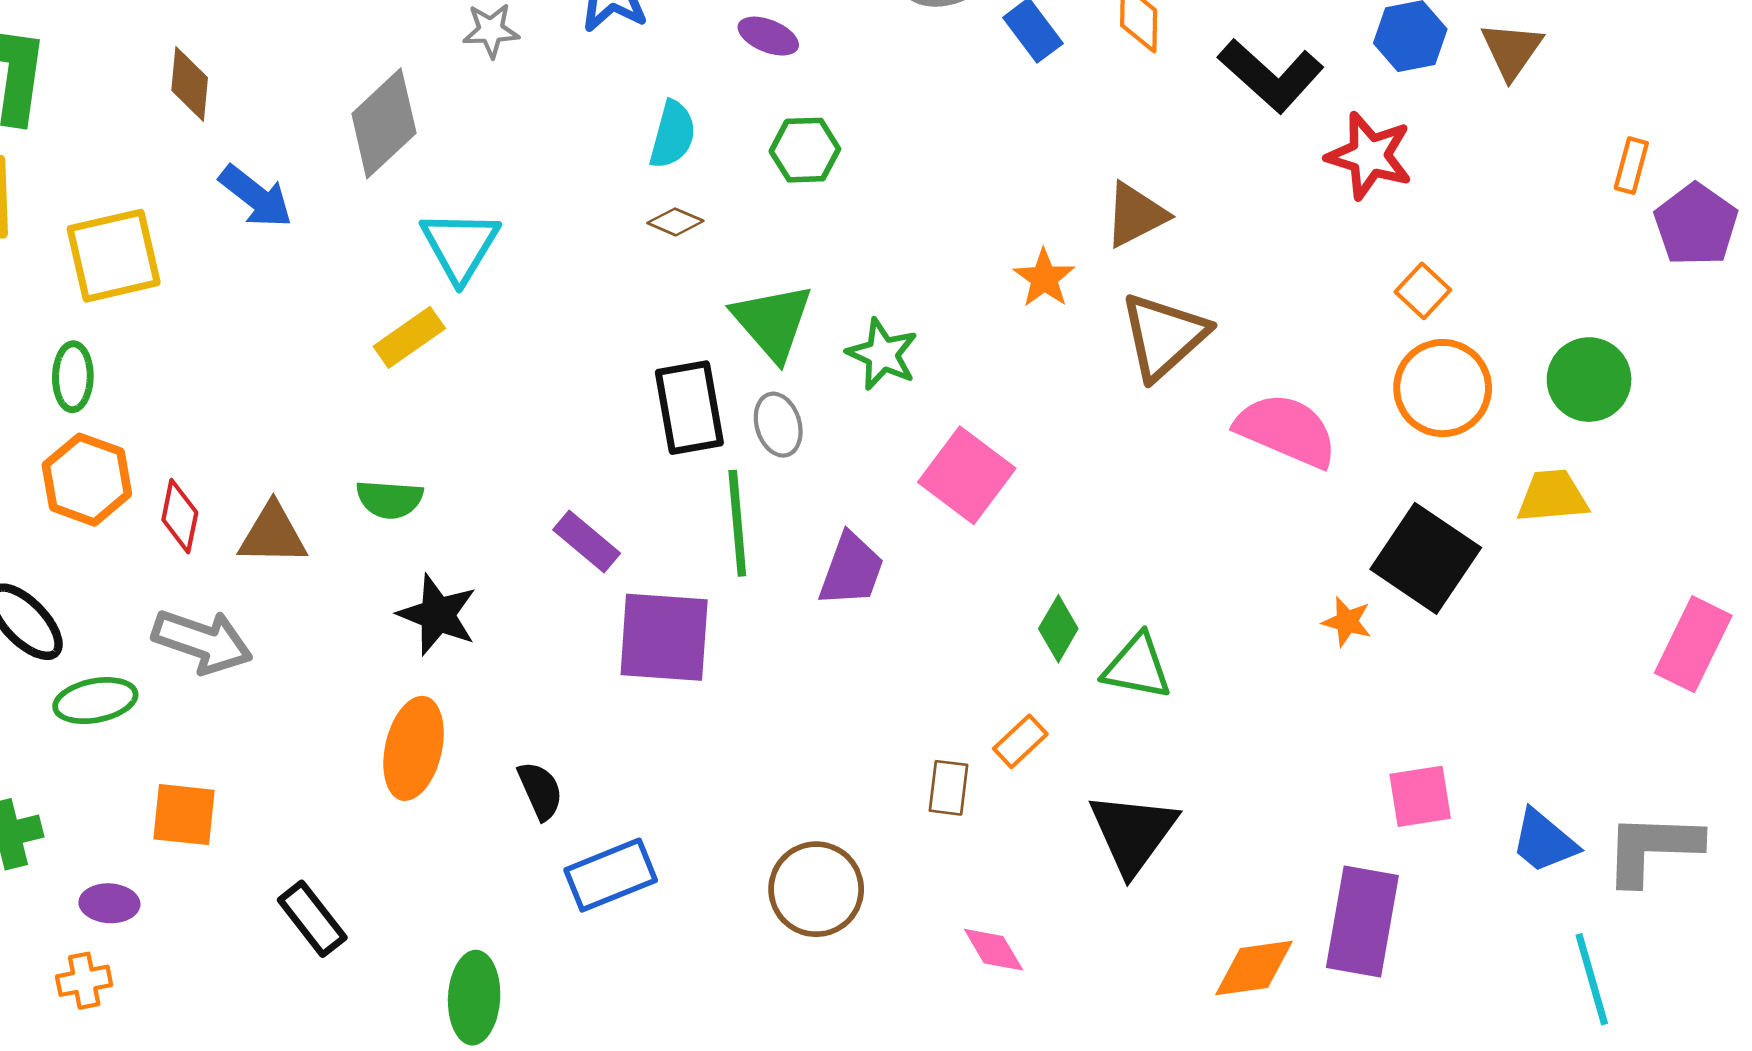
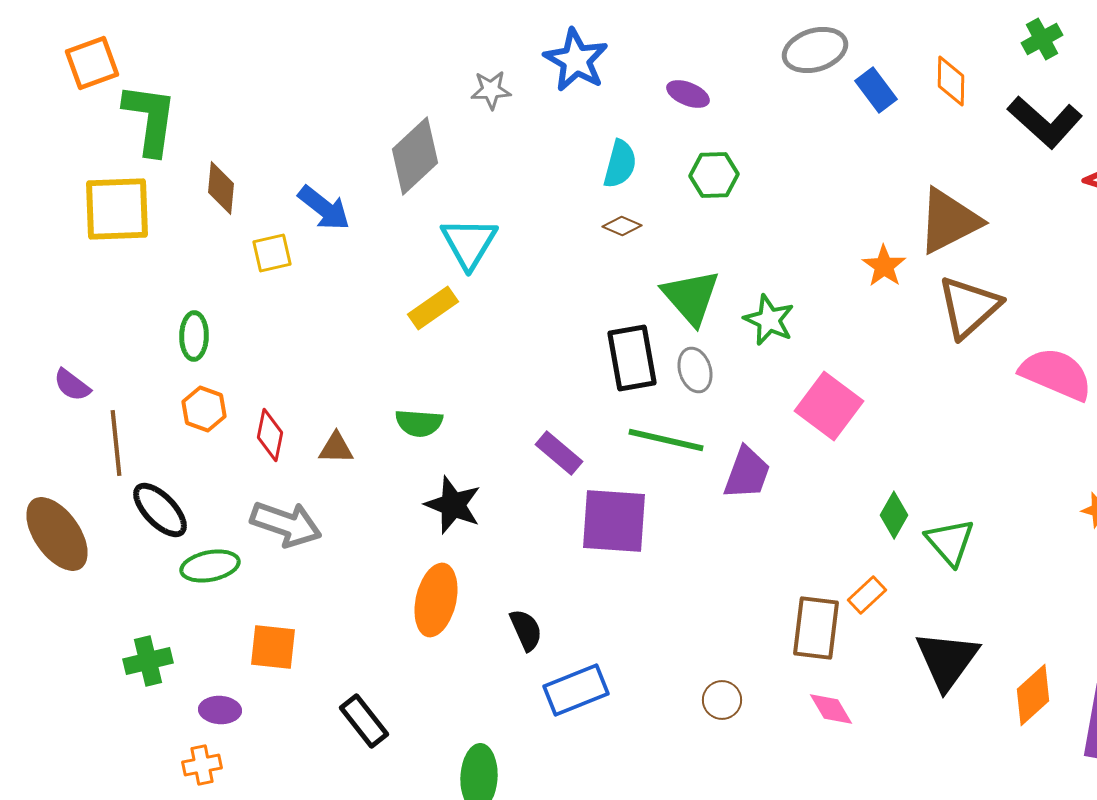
brown diamond: (190, 84) -> (221, 188), moved
brown triangle: (1136, 215) -> (949, 221), size x1.4
yellow square: (114, 256) -> (272, 253), moved, size x0.6
orange hexagon: (87, 480) -> (204, 409), size x0.7
green line: (737, 523) -> (666, 440), turned -72
brown triangle: (273, 534) -> (336, 448), size x0.7
green triangle: (1137, 667) -> (950, 542), turned 38
brown rectangle: (948, 788) -> (816, 628), size x1.6
brown circle: (816, 889) -> (722, 700), size x0.6
pink diamond: (994, 950) -> (831, 709), moved
orange diamond: (1254, 968) -> (1033, 695), moved, turned -34

